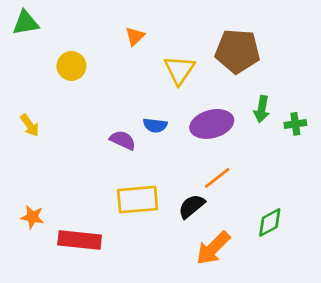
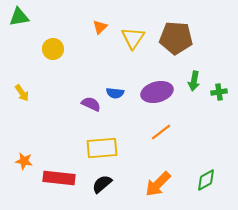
yellow triangle: (179, 70) -> (133, 38), moved
black semicircle: (192, 206) -> (102, 184), moved
green diamond: (270, 222) -> (206, 180), moved

